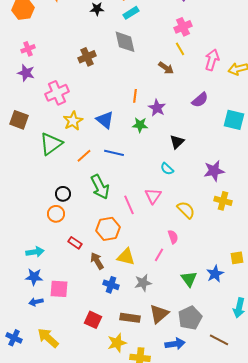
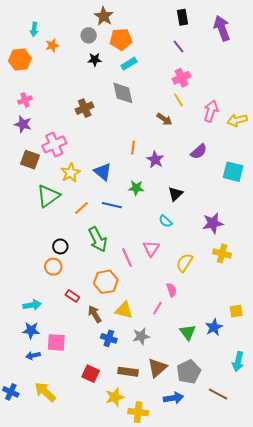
brown square: (19, 120) -> (30, 160), moved
green star: (140, 125) -> (136, 188), moved
yellow semicircle: (186, 210) -> (185, 263), turned -102

